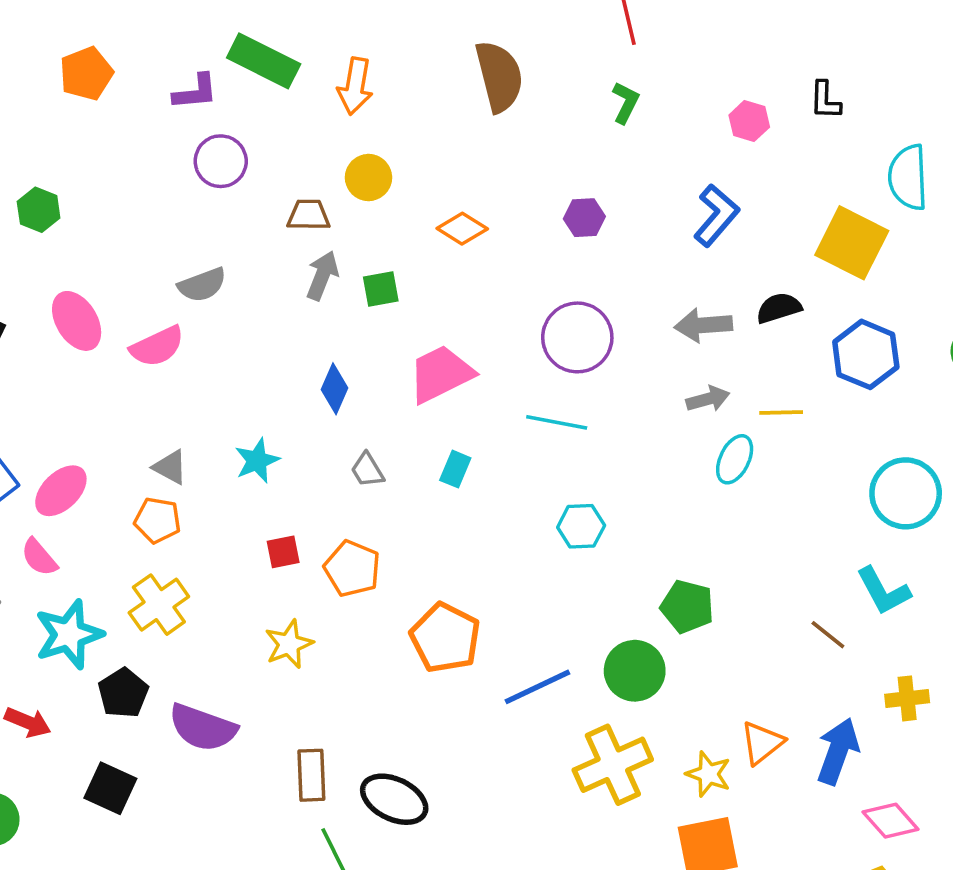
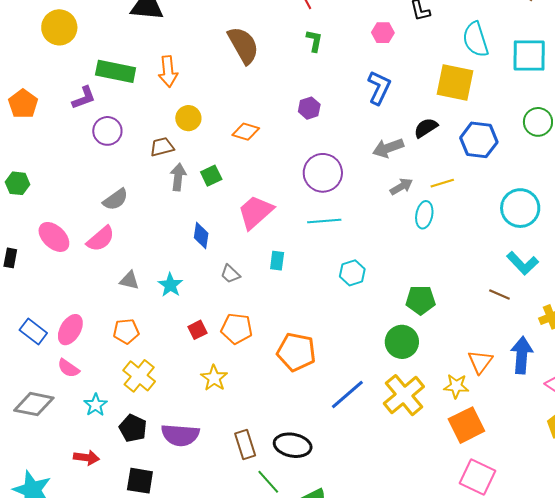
gray triangle: (170, 467) -> (129, 280), moved
cyan star: (69, 634) -> (96, 405), size x0.6
blue line: (537, 687) -> (347, 395), moved

